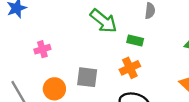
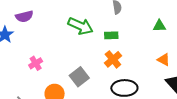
gray square: (87, 77) -> (79, 77), turned -30

